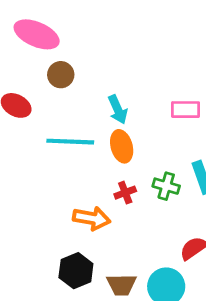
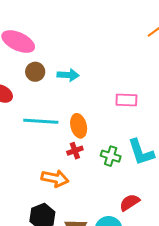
cyan arrow: (118, 110) -> (68, 75), moved, turned -65
red cross: (125, 193) -> (75, 151), moved

